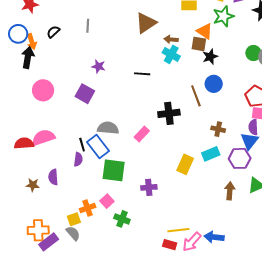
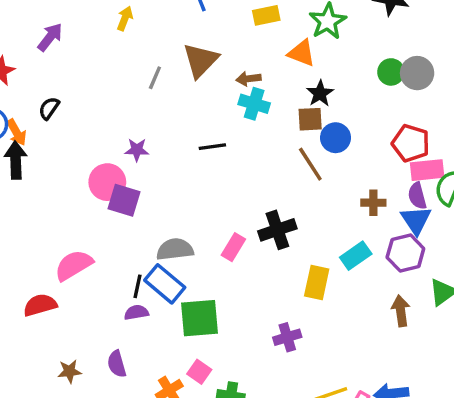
gray line: (88, 26) -> (155, 78), moved, turned 32
brown square: (199, 44) -> (310, 119), moved
pink circle: (43, 90) -> (107, 182), moved
black cross: (169, 113) -> (277, 230), moved
brown cross: (218, 129) -> (373, 203), moved
pink semicircle: (43, 137) -> (74, 265), moved
black line: (82, 145) -> (137, 286), turned 40
purple semicircle: (78, 159) -> (136, 312), turned -96
purple semicircle: (53, 177) -> (117, 364), moved
purple cross: (149, 187) -> (287, 337), moved

